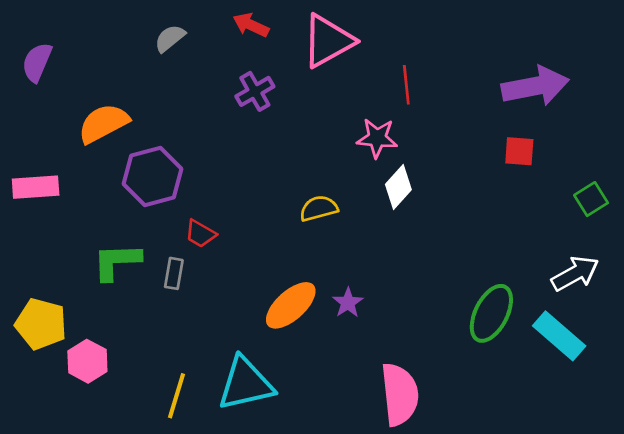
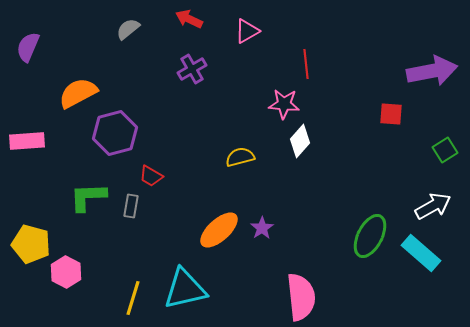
pink triangle: (328, 41) -> (247, 31), size x0.6
purple arrow: (535, 86) -> (432, 71), moved

